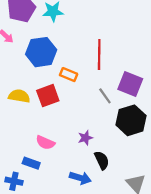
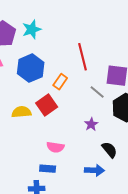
orange rectangle: (69, 75) -> (60, 82), turned -63
purple star: (85, 138) -> (91, 124), moved

